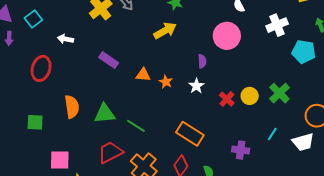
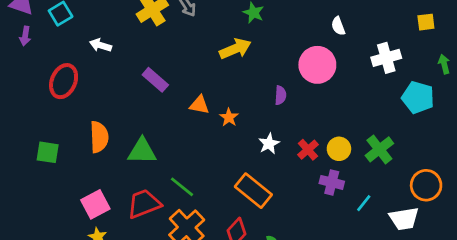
white star: (196, 86) -> (269, 144), moved
green line: (136, 126) -> (182, 187), moved
purple cross: (241, 150) -> (332, 182), moved
pink square: (60, 160) -> (95, 204), moved, turned -35

